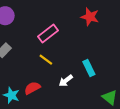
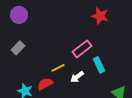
pink rectangle: (48, 34) -> (82, 49), moved
yellow line: (46, 60) -> (58, 68), moved, turned -64

